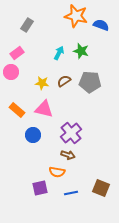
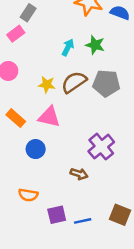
pink rectangle: (17, 53) -> (16, 34), moved
brown semicircle: (64, 81) -> (74, 82), size x1.5
purple cross: (71, 133) -> (101, 147), moved
orange semicircle: (57, 172) -> (28, 195), moved
purple square: (40, 188) -> (57, 215), moved

